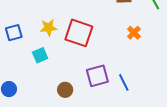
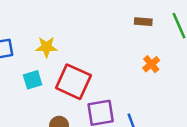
red square: (79, 33) -> (73, 82), moved

